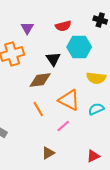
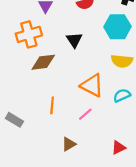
cyan hexagon: (79, 47) -> (117, 27), moved
brown diamond: (40, 80) -> (43, 62), moved
orange line: (38, 109) -> (52, 105), moved, turned 35

